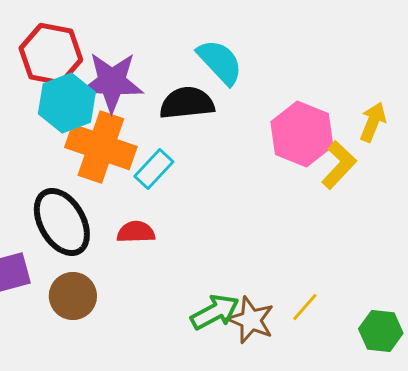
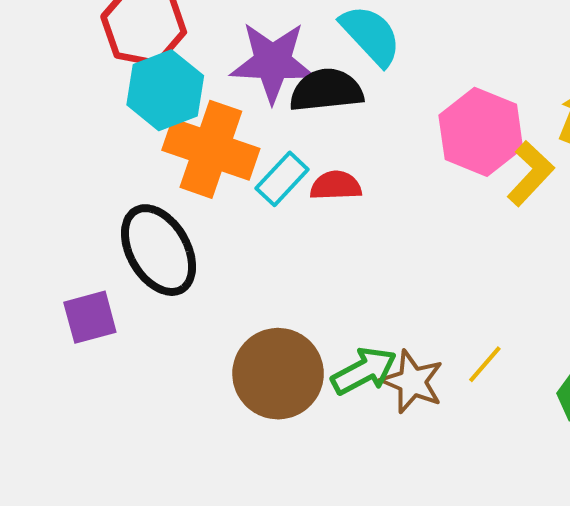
purple star: (112, 82) -> (273, 62), moved
red semicircle: (136, 232) -> (336, 186), moved
brown circle: (73, 296) -> (278, 374), moved, size x1.4

